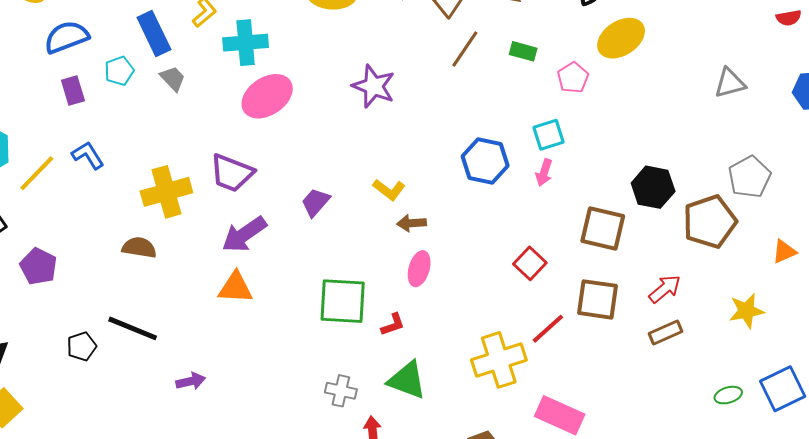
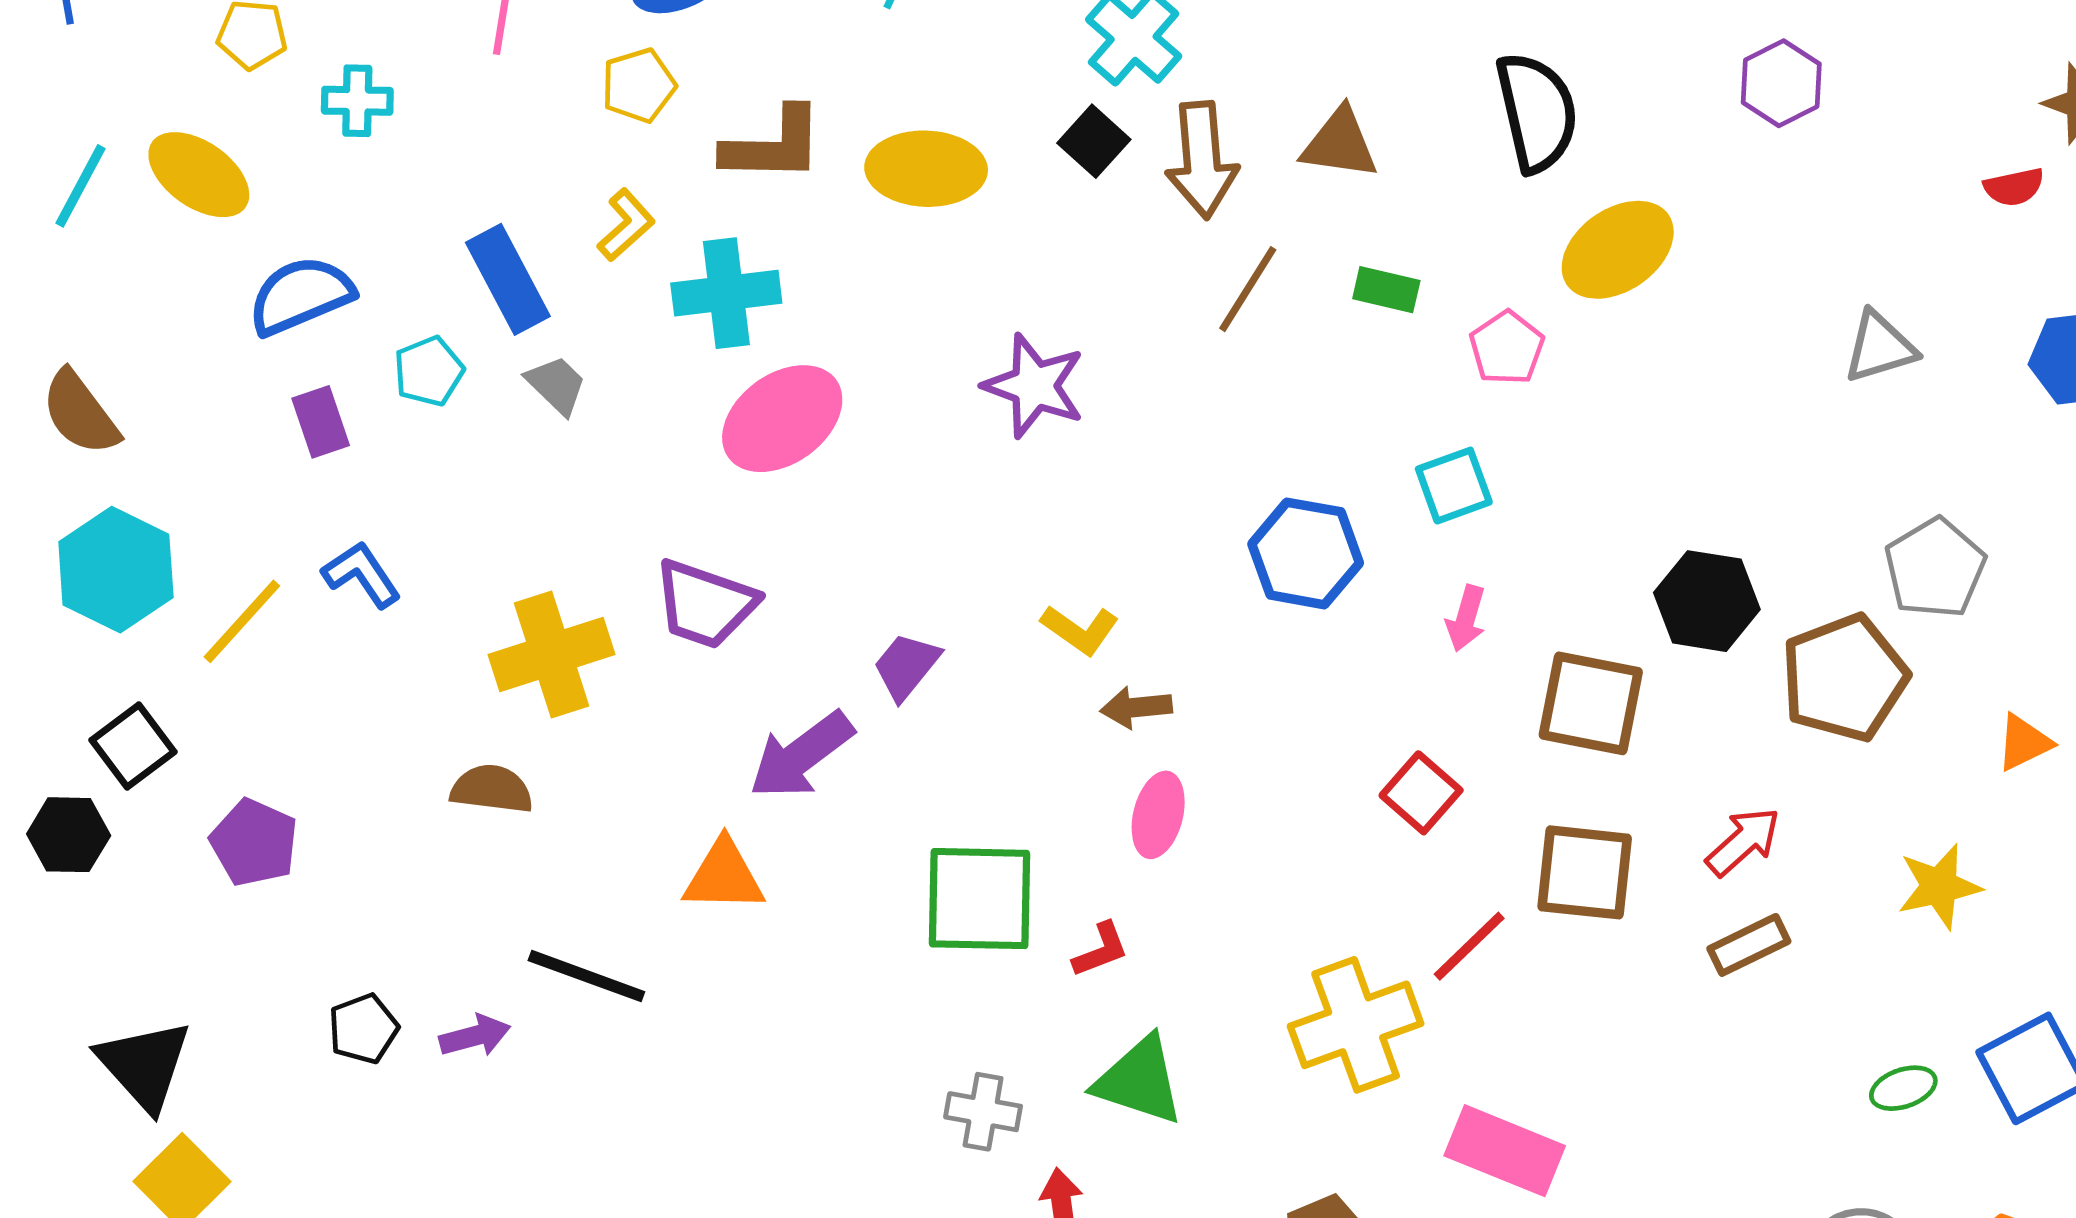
pink arrow: (544, 173) -> (1466, 618), moved
purple arrow: (244, 234) -> (801, 755), moved
black line: (133, 328) -> (586, 976), moved
purple arrow: (191, 381) -> (475, 1036), moved

